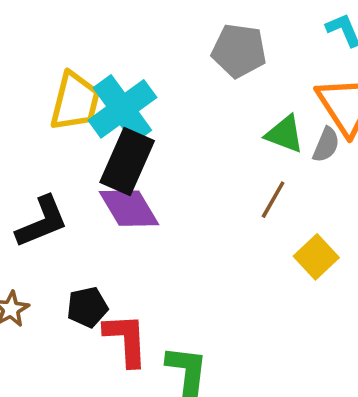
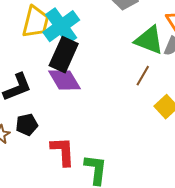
green triangle: (285, 134) -> (149, 40), size x1.4
black pentagon: (87, 307) -> (27, 125), moved

